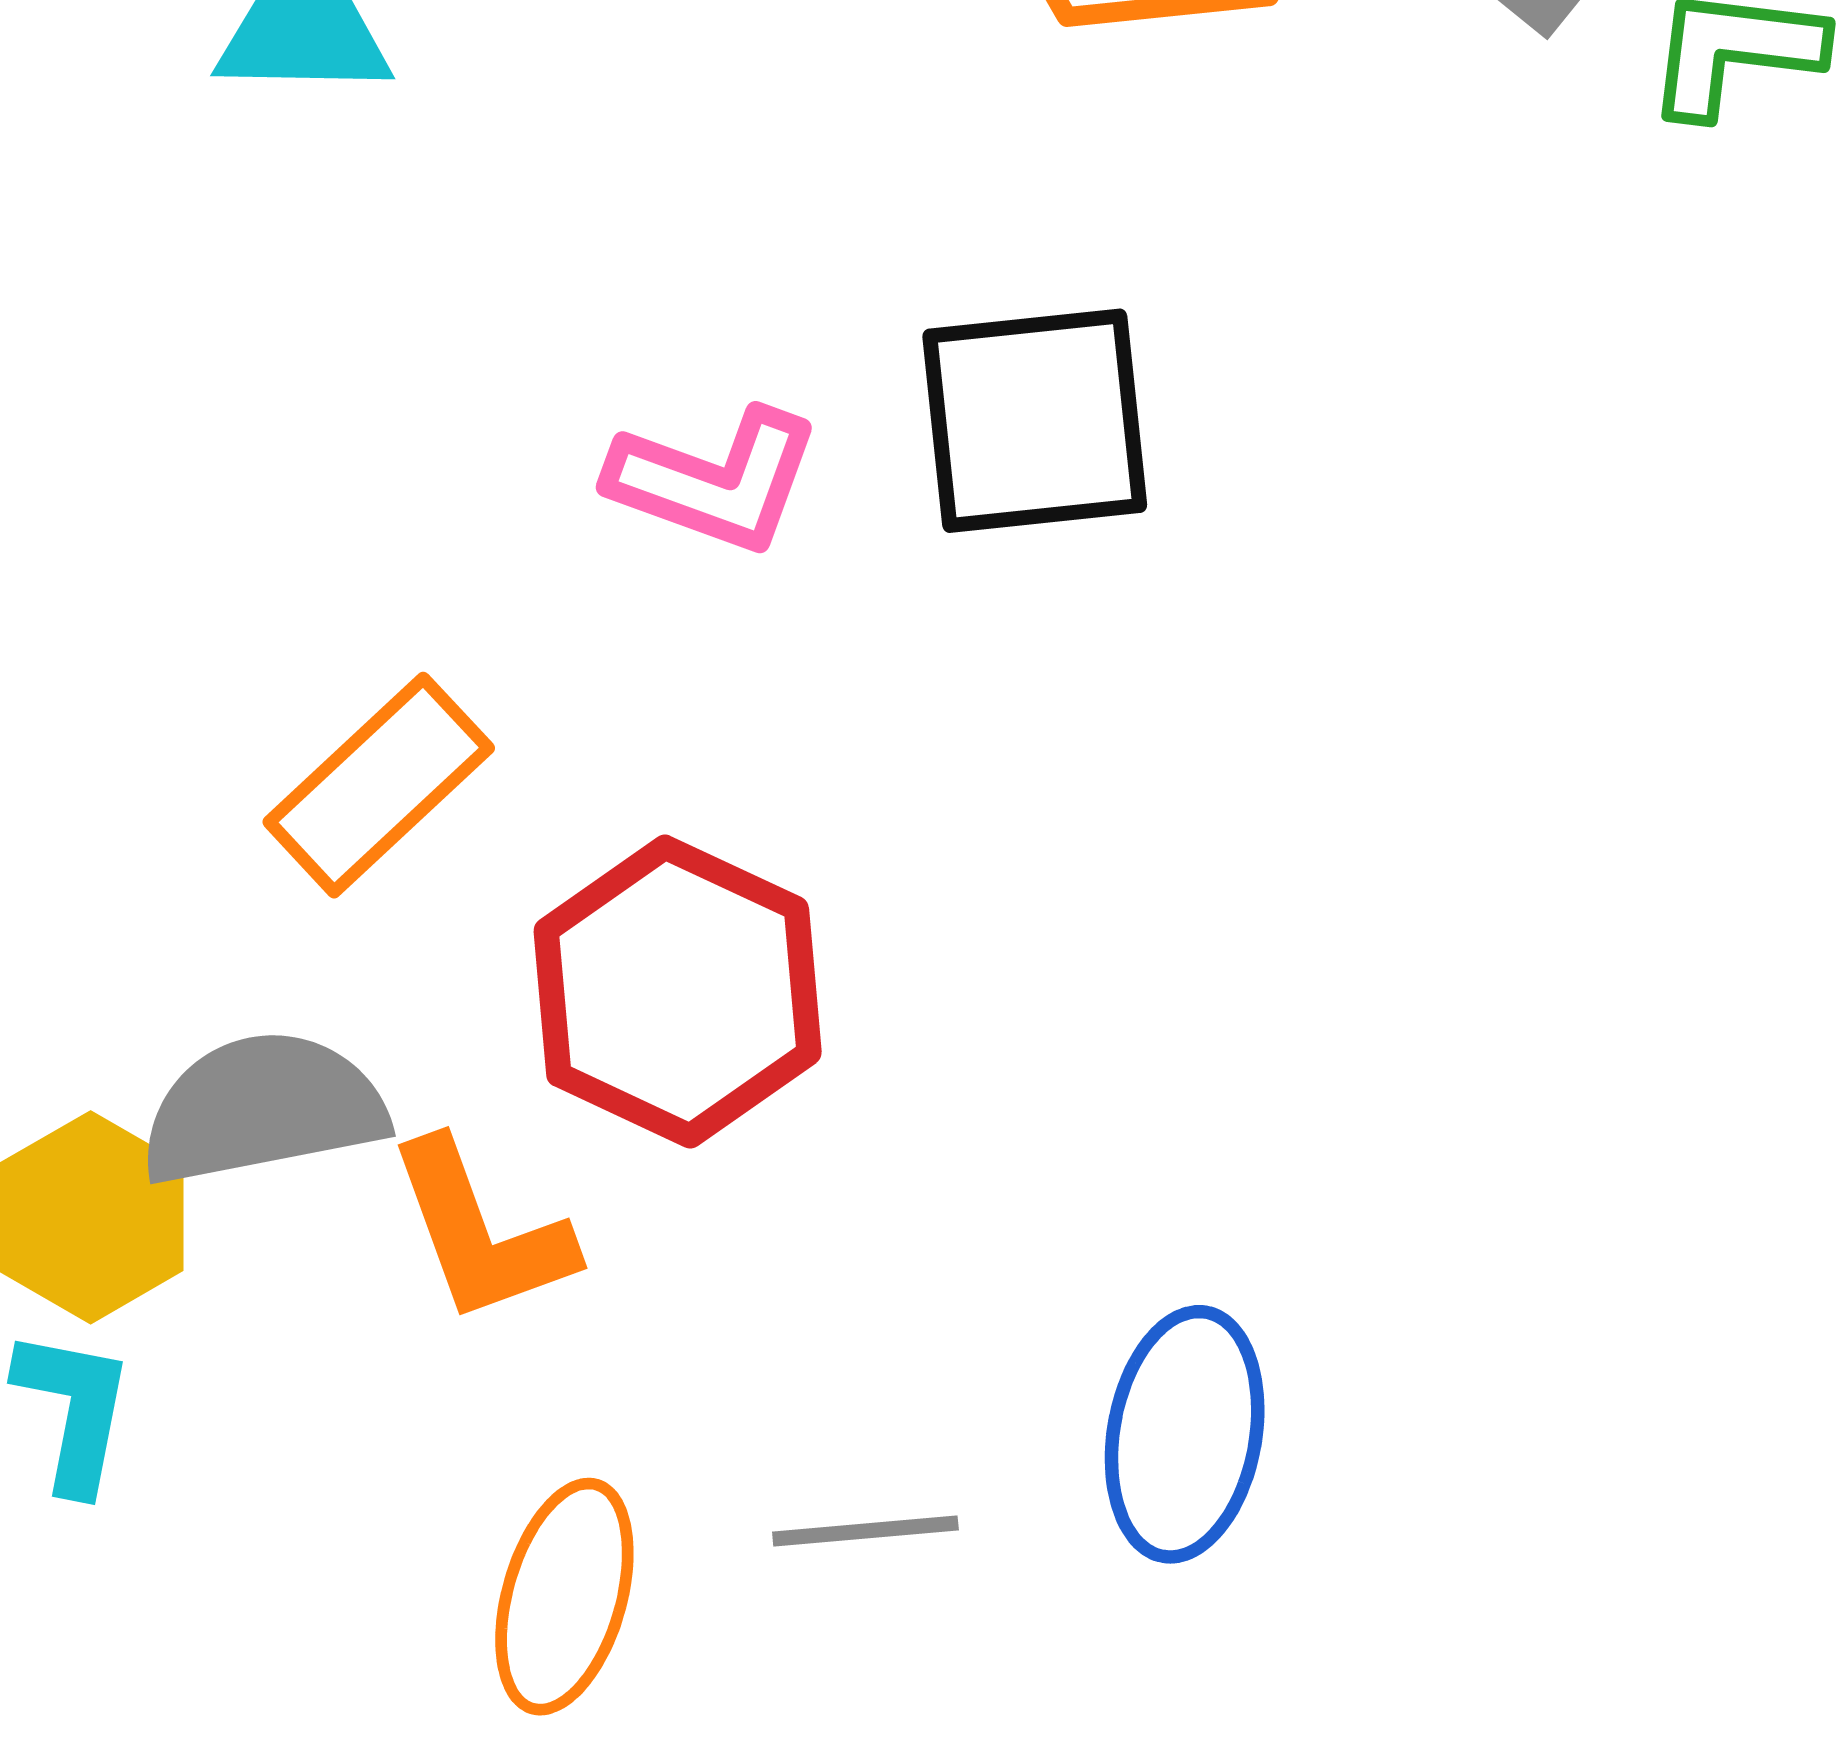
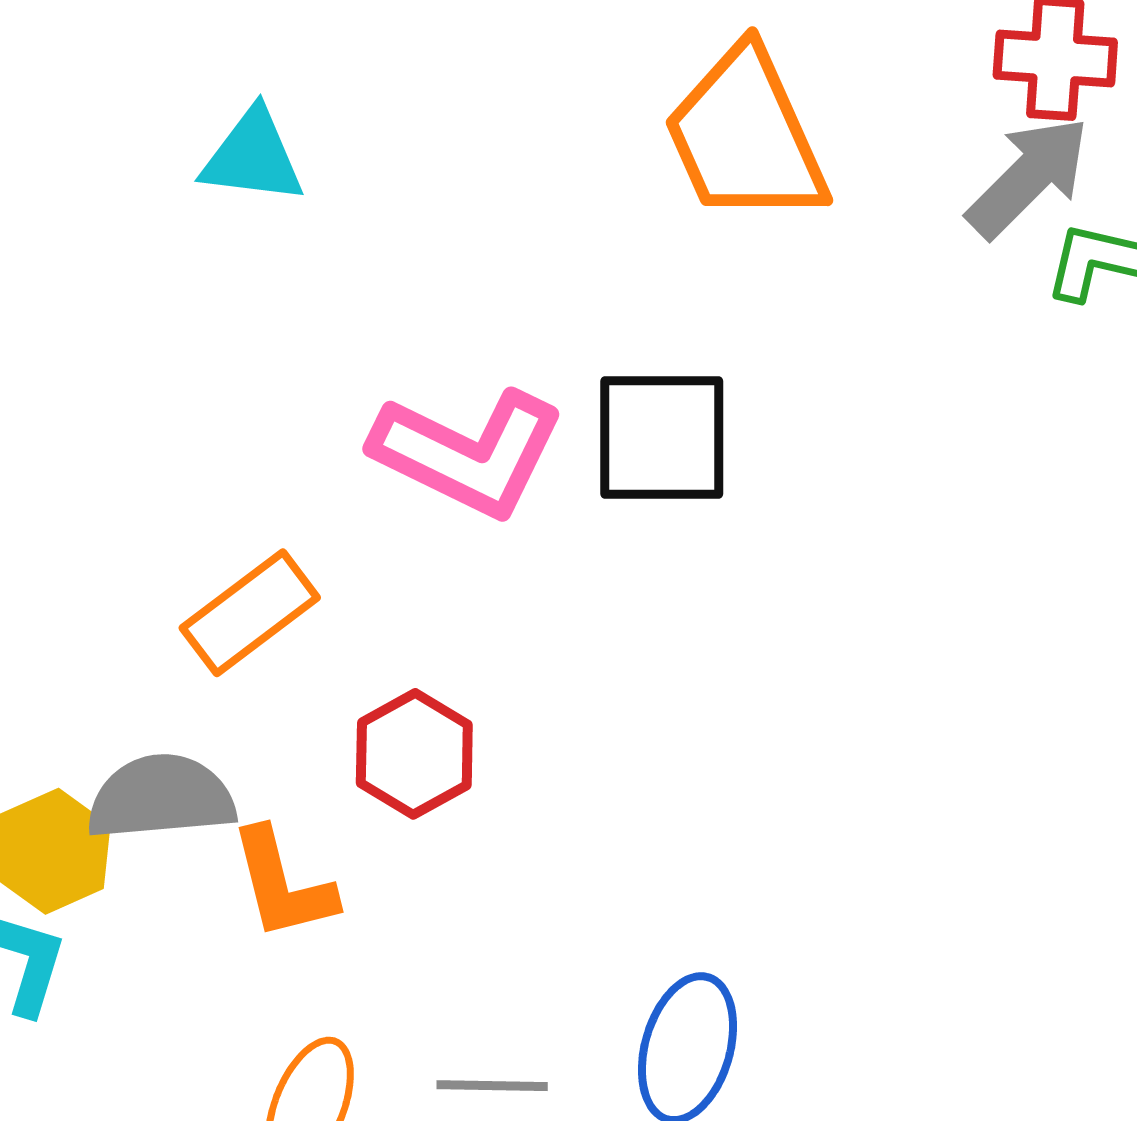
pink L-shape: (714, 480) -> (468, 453), size x1.5
red hexagon: (678, 992) -> (414, 754), size x0.7

